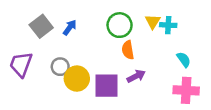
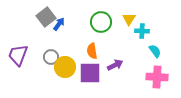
cyan cross: (168, 25) -> (142, 31), moved
gray square: (41, 26) -> (46, 17), moved
orange semicircle: (128, 50) -> (92, 51), moved

